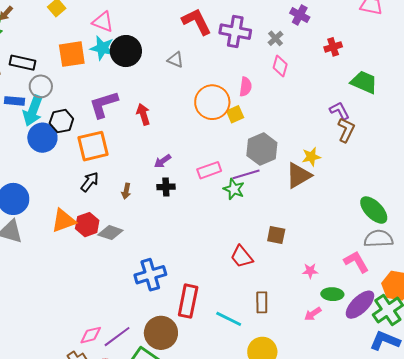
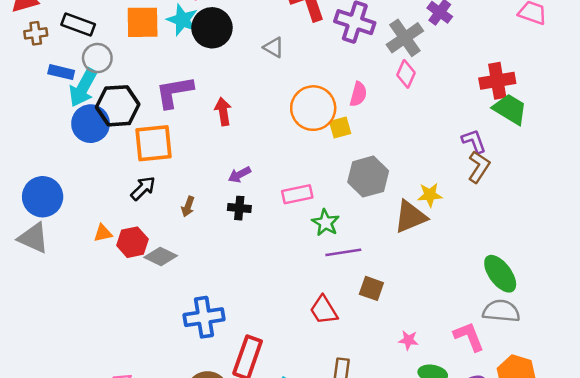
gray cross: (276, 38) -> (405, 38), size x1.8
red cross: (333, 47) -> (497, 81), moved, size x1.5
black hexagon: (61, 121) -> (118, 106), size x1.4
purple line: (246, 174) -> (343, 252), moved
orange triangle: (63, 221) -> (103, 233), size x0.6

